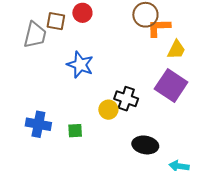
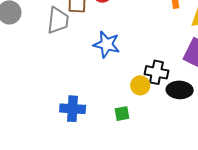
green square: (75, 131) -> (122, 114), moved
black ellipse: (145, 145) -> (180, 90), moved

